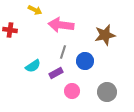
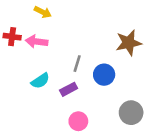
pink arrow: (61, 25) -> (37, 42), moved, size x0.7
pink circle: (72, 91) -> (78, 121), moved

